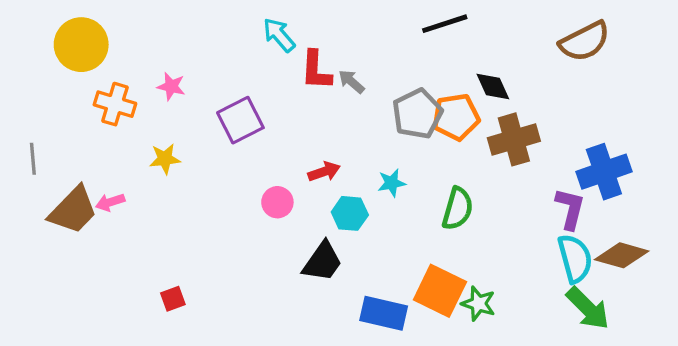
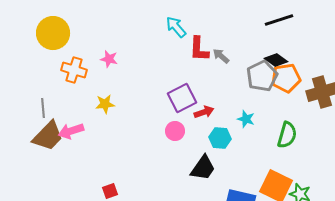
black diamond: (493, 86) -> (276, 60), moved, turned -30
purple square: (240, 120) -> (182, 98), moved
gray line: (33, 159) -> (43, 108), moved
cyan star: (392, 183) -> (246, 119), turned 30
pink arrow: (110, 202) -> (71, 131), size x1.4

